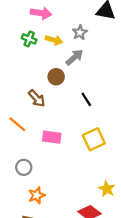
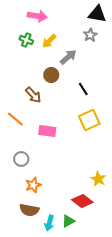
gray star: (80, 33) -> (90, 35), moved
yellow arrow: (54, 40) -> (49, 41), turned 119
black line: (86, 99) -> (83, 89), moved
yellow square: (94, 139) -> (89, 120), moved

